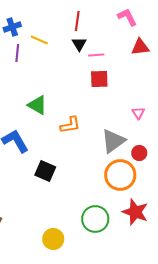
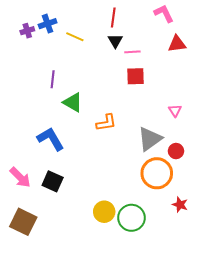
purple line: (17, 53) -> (53, 79), moved
black square: (45, 171) -> (53, 181), moved
red star: (135, 212) -> (180, 205), moved, size x0.6
yellow circle: (53, 239) -> (104, 212), moved

